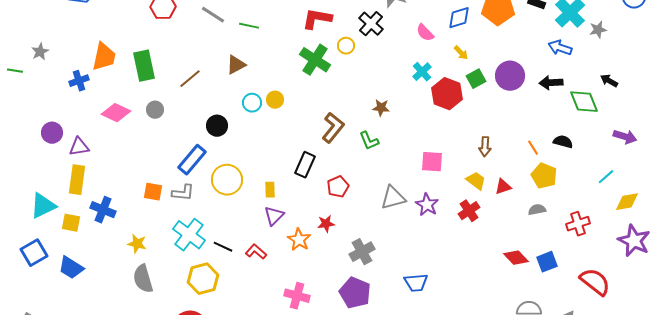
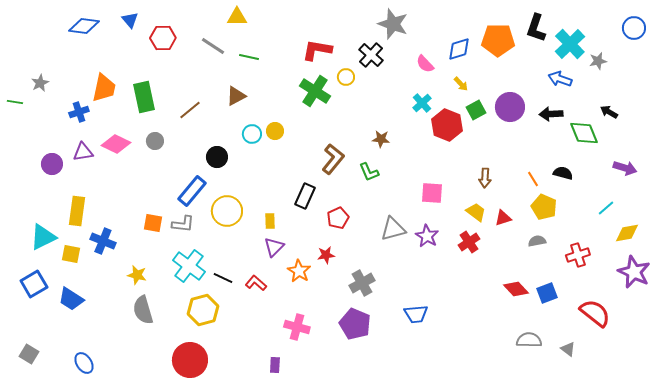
purple triangle: (79, 147) -> (83, 152), moved

